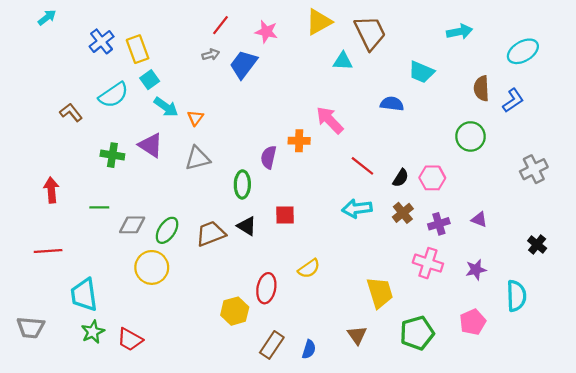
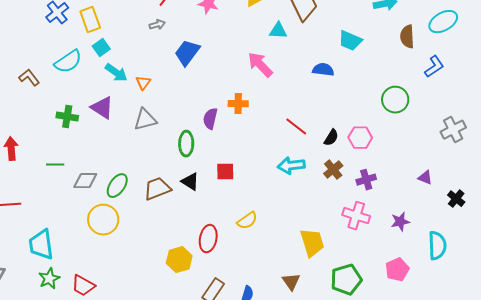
blue trapezoid: (243, 64) -> (187, 53), moved
brown semicircle: (481, 88) -> (407, 37), moved
pink arrow: (330, 120) -> (260, 65), moved
purple triangle: (479, 219) -> (425, 178), moved

